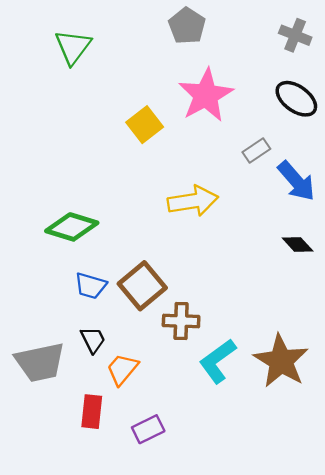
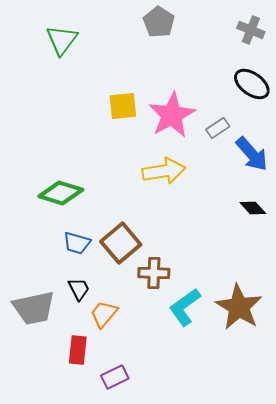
pink star: (206, 95) -> (172, 115), moved
yellow square: (145, 125) -> (123, 106), turned 32
purple rectangle: (148, 429) -> (115, 377), moved

